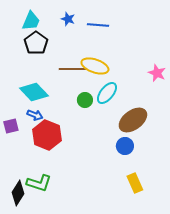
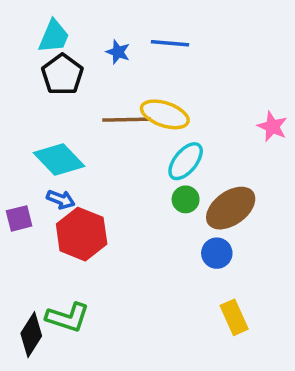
blue star: (68, 19) -> (118, 52), moved
green circle: (85, 100) -> (186, 199), moved

